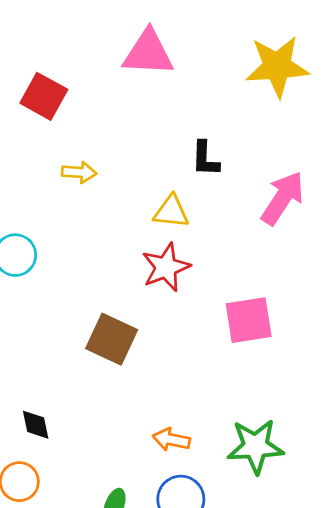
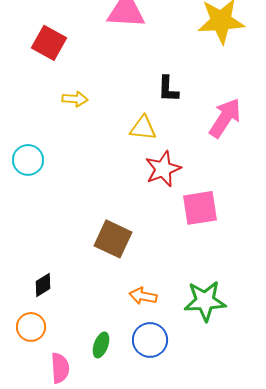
red star: (166, 267) -> (163, 169), moved
brown square: (112, 339) -> (113, 239), moved
black diamond: (36, 425) -> (43, 285), turned 70

